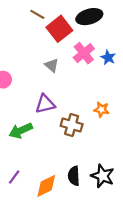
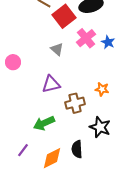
brown cross: (72, 125) -> (75, 103), turned -30
green arrow: (21, 131) -> (44, 123), moved
black star: (103, 176) -> (100, 127), moved

